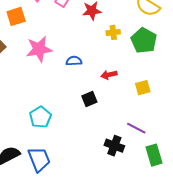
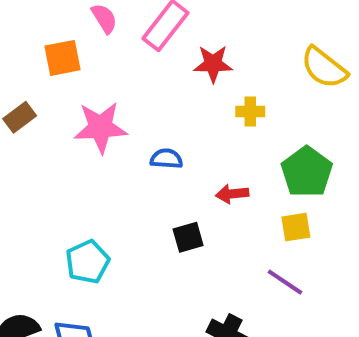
green pentagon: (144, 40) -> (307, 172), moved
purple line: (136, 128) -> (285, 282), moved

